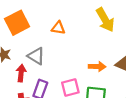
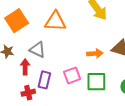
orange triangle: (58, 28) -> (55, 21), size x1.6

